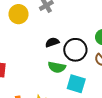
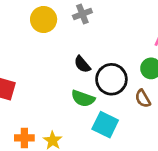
black semicircle: (52, 42) -> (82, 64), turned -120

